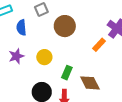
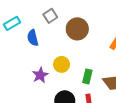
purple star: (16, 56) -> (40, 75), moved

